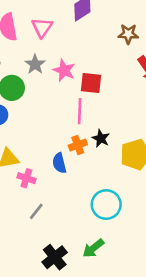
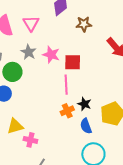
brown star: (128, 34) -> (84, 24), moved
blue semicircle: (59, 163) -> (86, 126), moved

